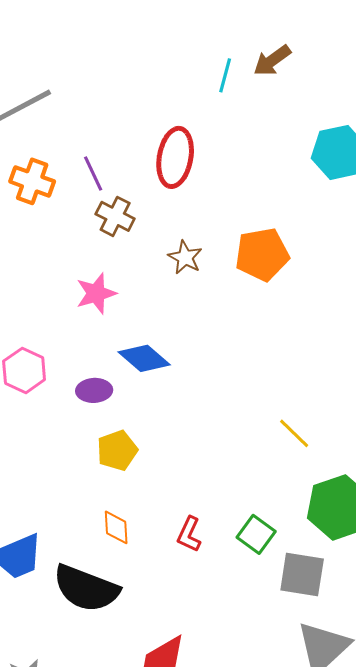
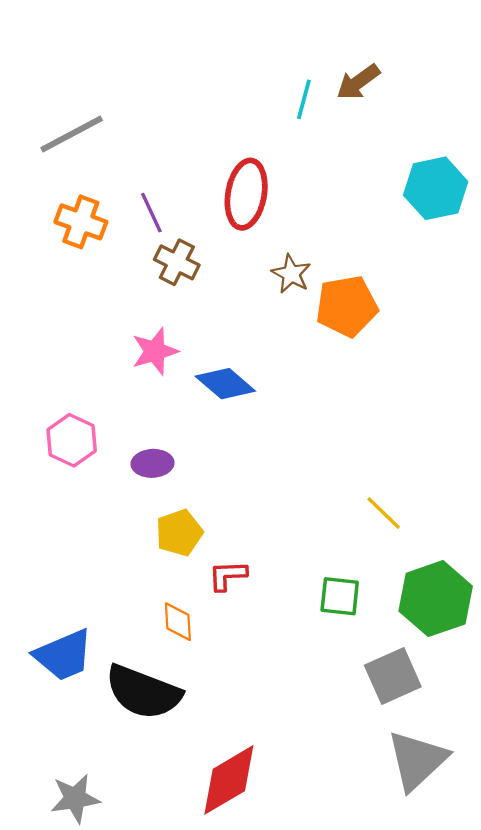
brown star: (185, 257) -> (291, 274), moved
blue diamond: (144, 358) -> (225, 384), moved
red L-shape: (189, 534) -> (228, 575), moved, turned 63
green square: (256, 534) -> (340, 596), moved, turned -30
gray square: (302, 574) -> (393, 676), turned -33

